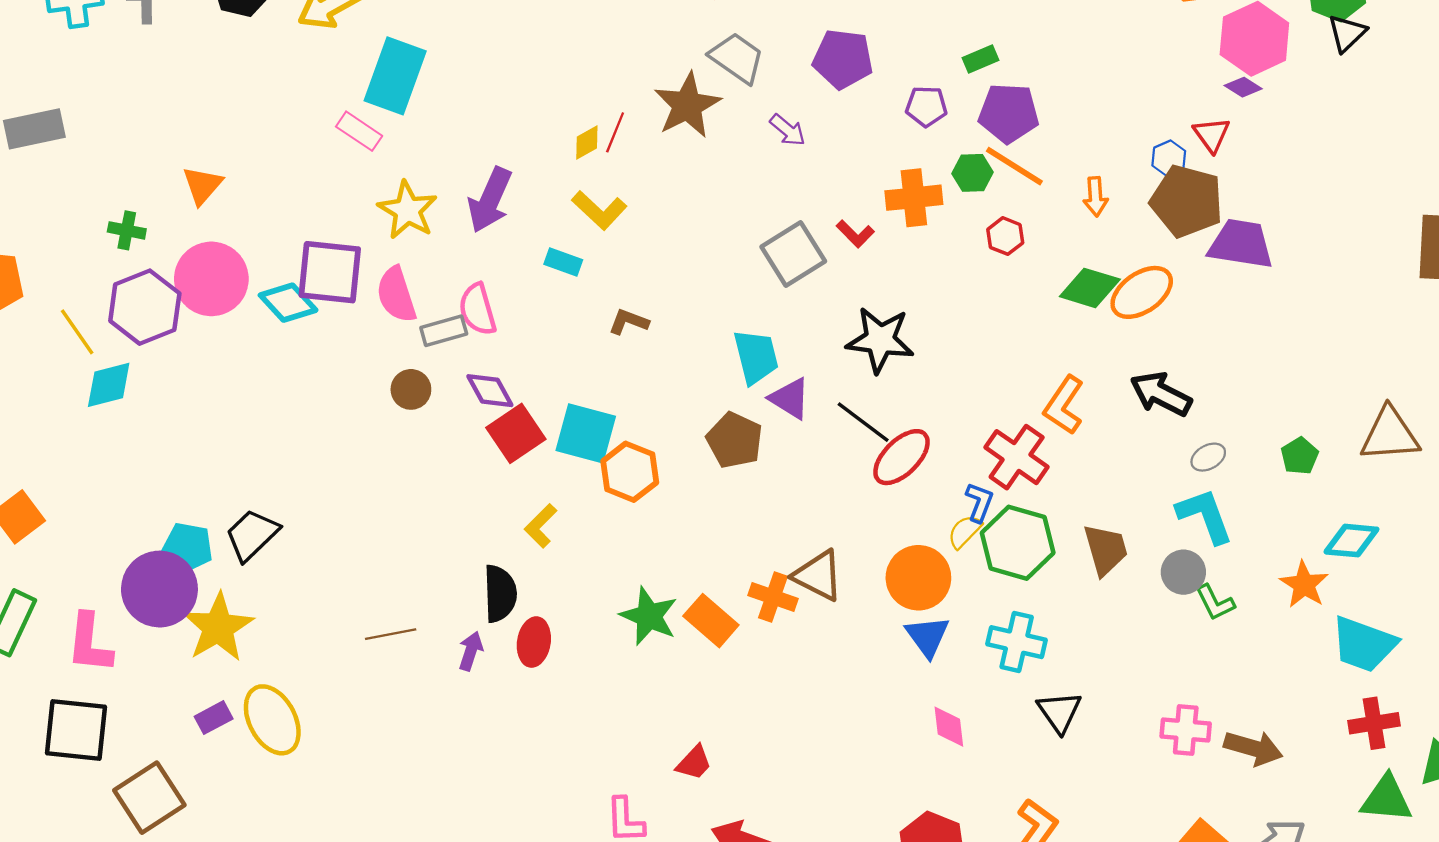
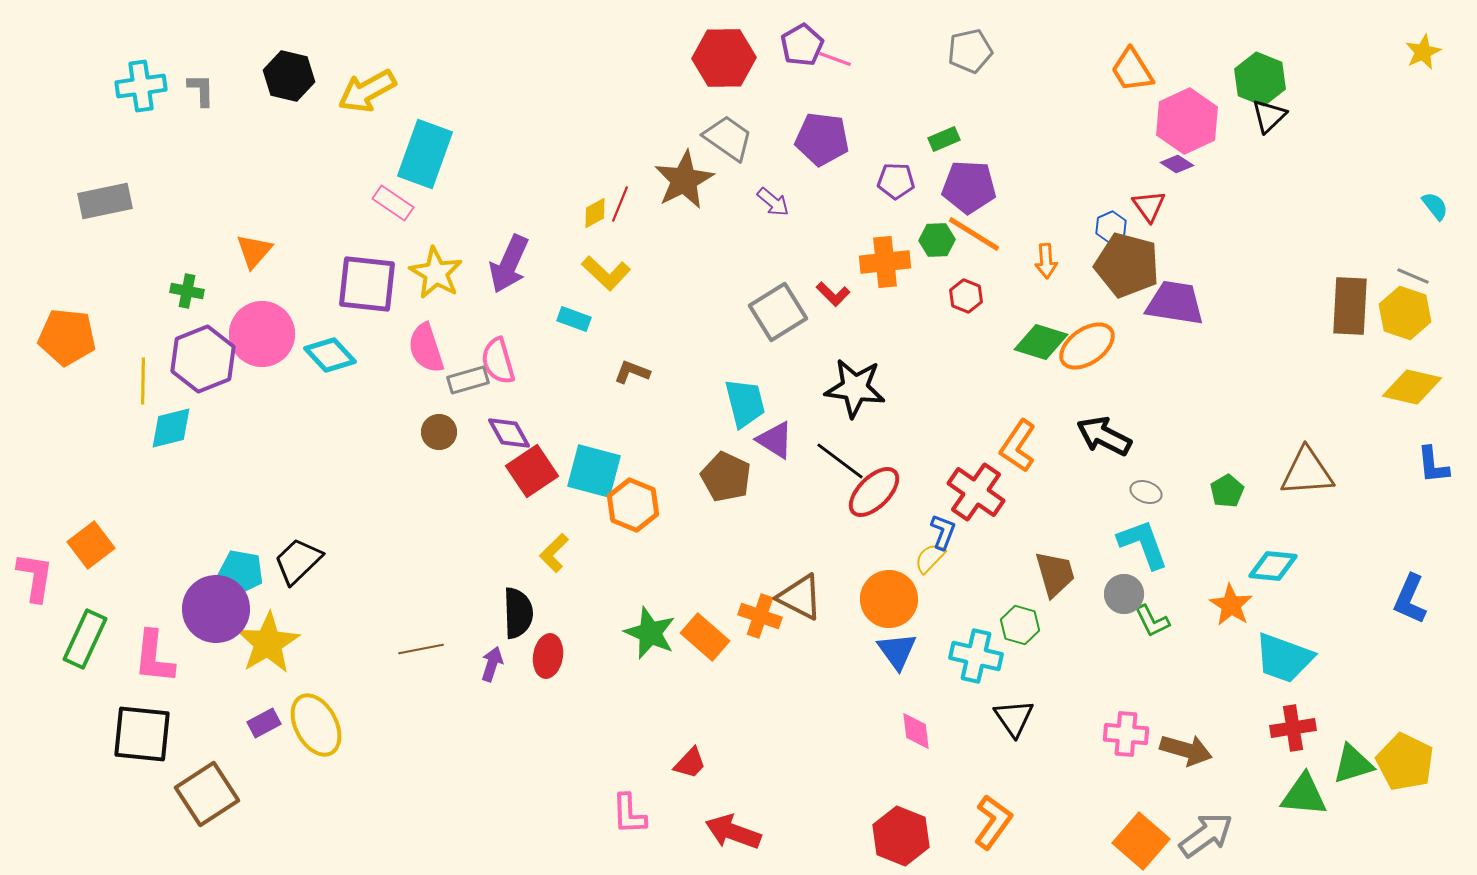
purple square: (330, 272) -> (367, 284), moved
yellow line: (77, 332) -> (143, 381), turned 36
gray ellipse: (1208, 457) -> (1146, 492), turned 48
green hexagon: (1018, 543) -> (1020, 625), moved, size x0.6

